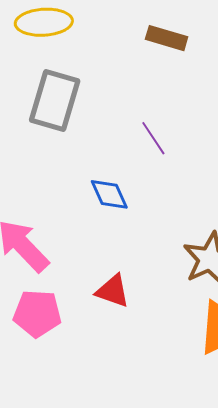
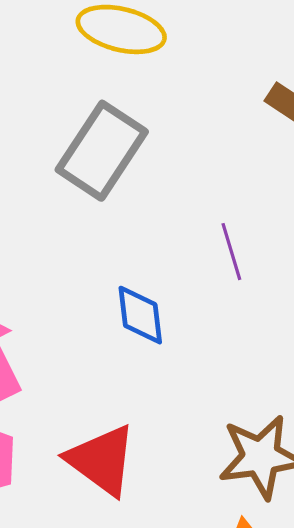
red triangle: (113, 291) -> (102, 460), size x1.4

